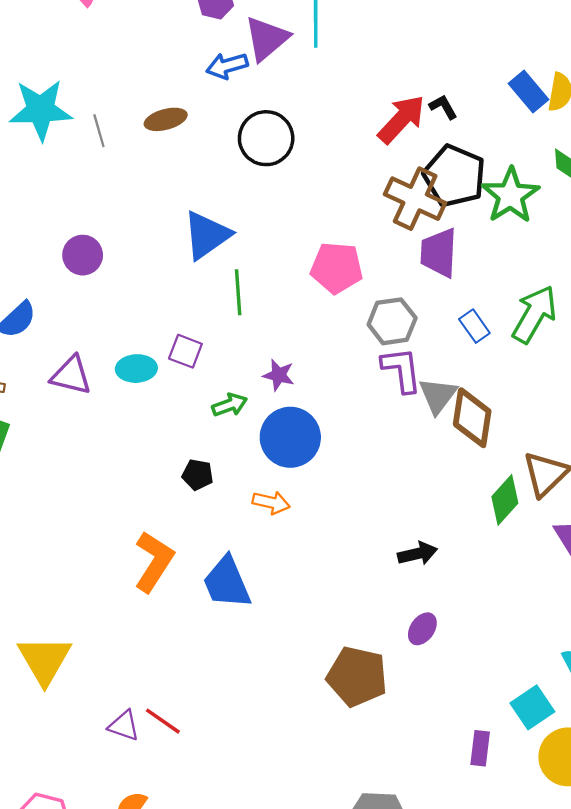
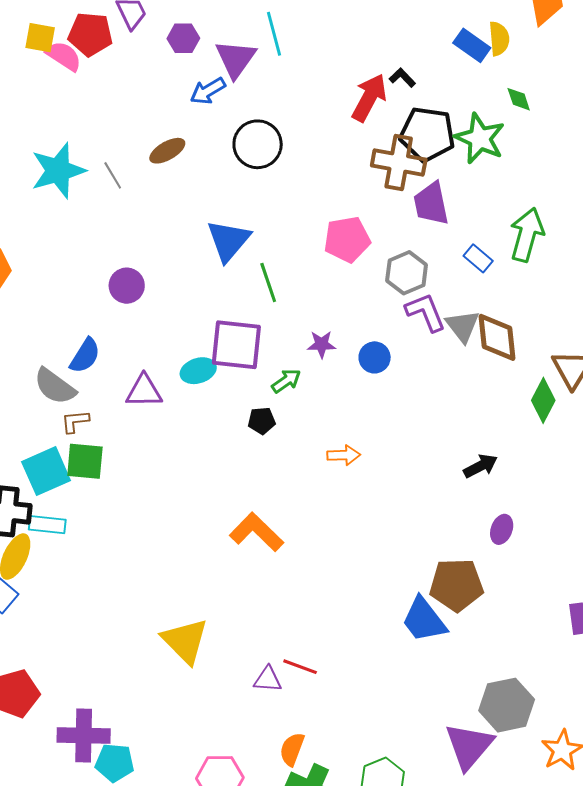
purple square: (185, 351) -> (236, 345), size x1.8
blue circle: (290, 437) -> (375, 357), moved, size x0.6
black pentagon: (198, 475) -> (262, 421), moved
orange L-shape: (154, 562) -> (257, 532), turned -64
blue trapezoid: (227, 583) -> (424, 620), moved

